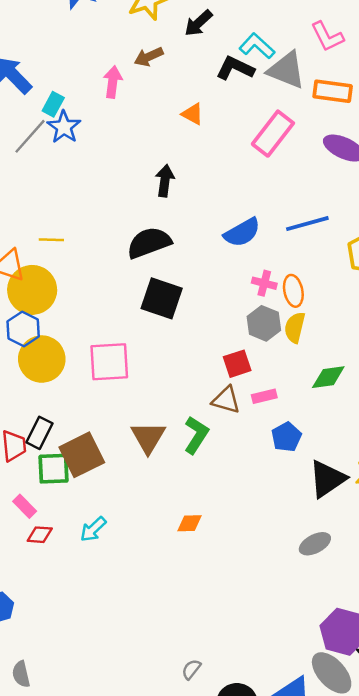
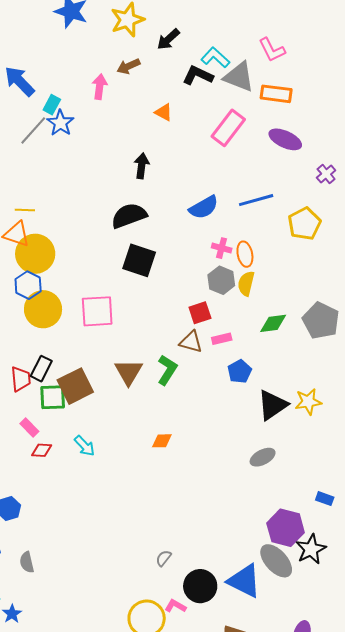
yellow line: (51, 240) -> (25, 210), moved
cyan arrow: (93, 529) -> (85, 446), turned -90

